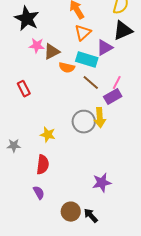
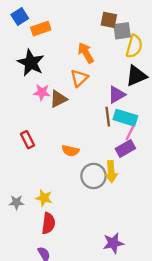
orange triangle: (83, 33) -> (79, 78), moved
cyan rectangle: (87, 60) -> (125, 118), moved
orange semicircle: (67, 68) -> (70, 151), moved
brown line: (91, 83) -> (108, 117), moved, turned 42
yellow star: (48, 135) -> (44, 198), moved

